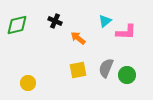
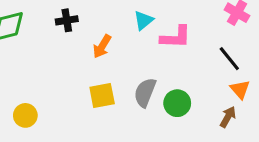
black cross: (55, 21) -> (67, 20), turned -32
orange arrow: (78, 38) -> (102, 46), turned -98

